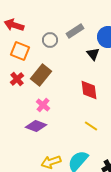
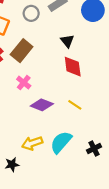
black triangle: (93, 54) -> (67, 41), moved
purple diamond: (36, 126) -> (42, 105), moved

